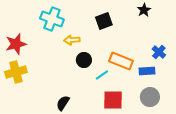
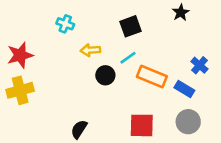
cyan cross: (52, 19) -> (65, 24), size x0.6
blue rectangle: (147, 71) -> (184, 89), turned 35
cyan line: (102, 75) -> (128, 58), moved

